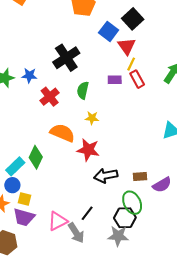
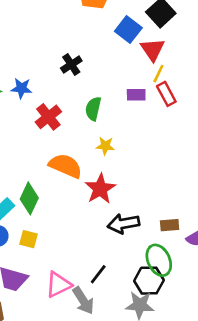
black cross: (66, 58) -> (71, 65), size x0.6
red star: (88, 150) -> (100, 189), turned 30
yellow square: (25, 199) -> (29, 239), moved

